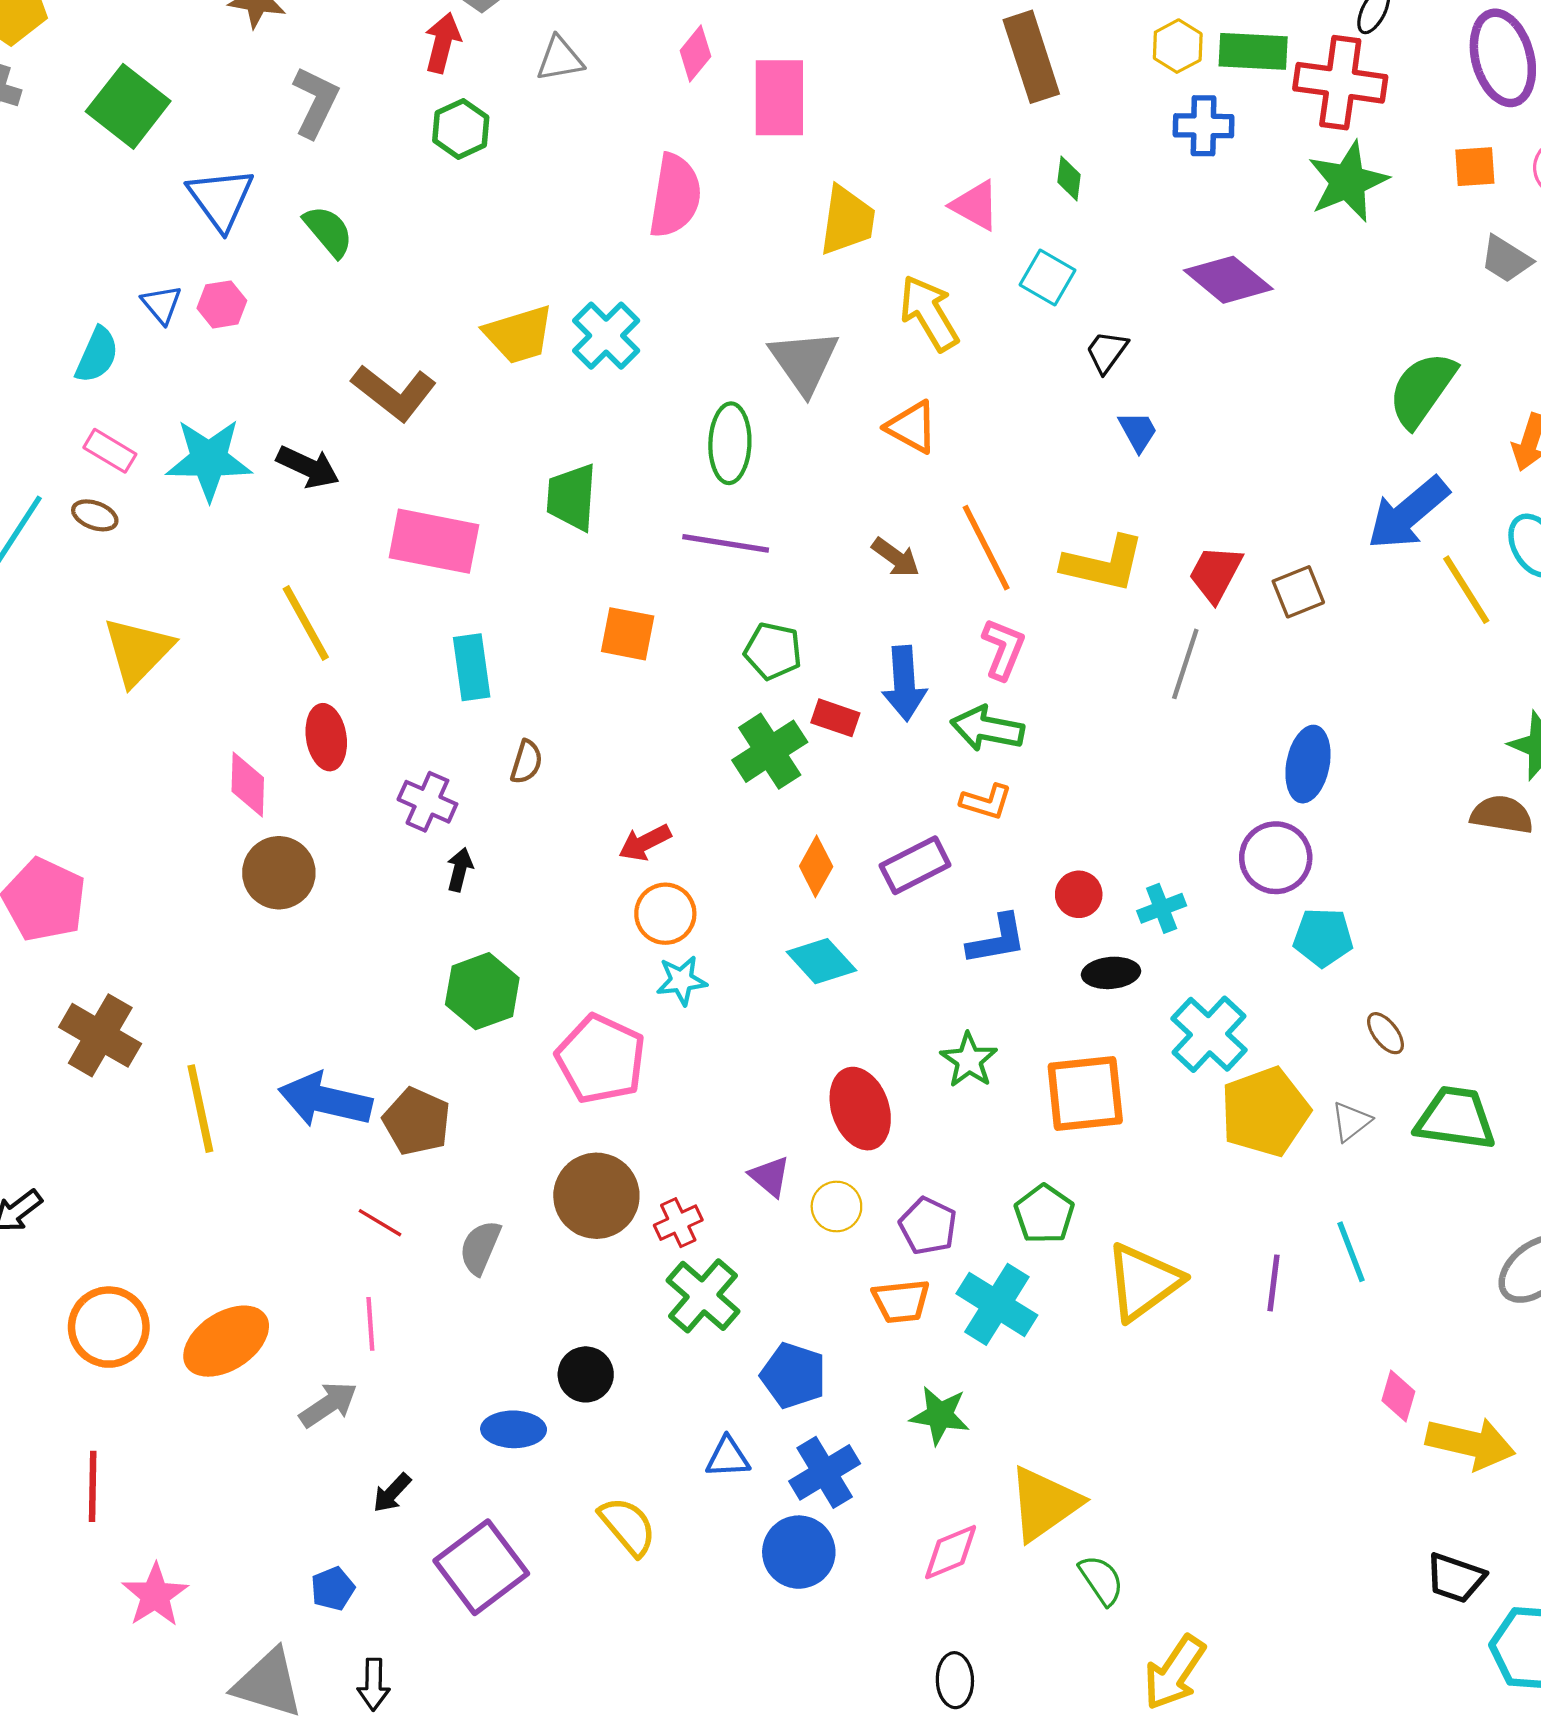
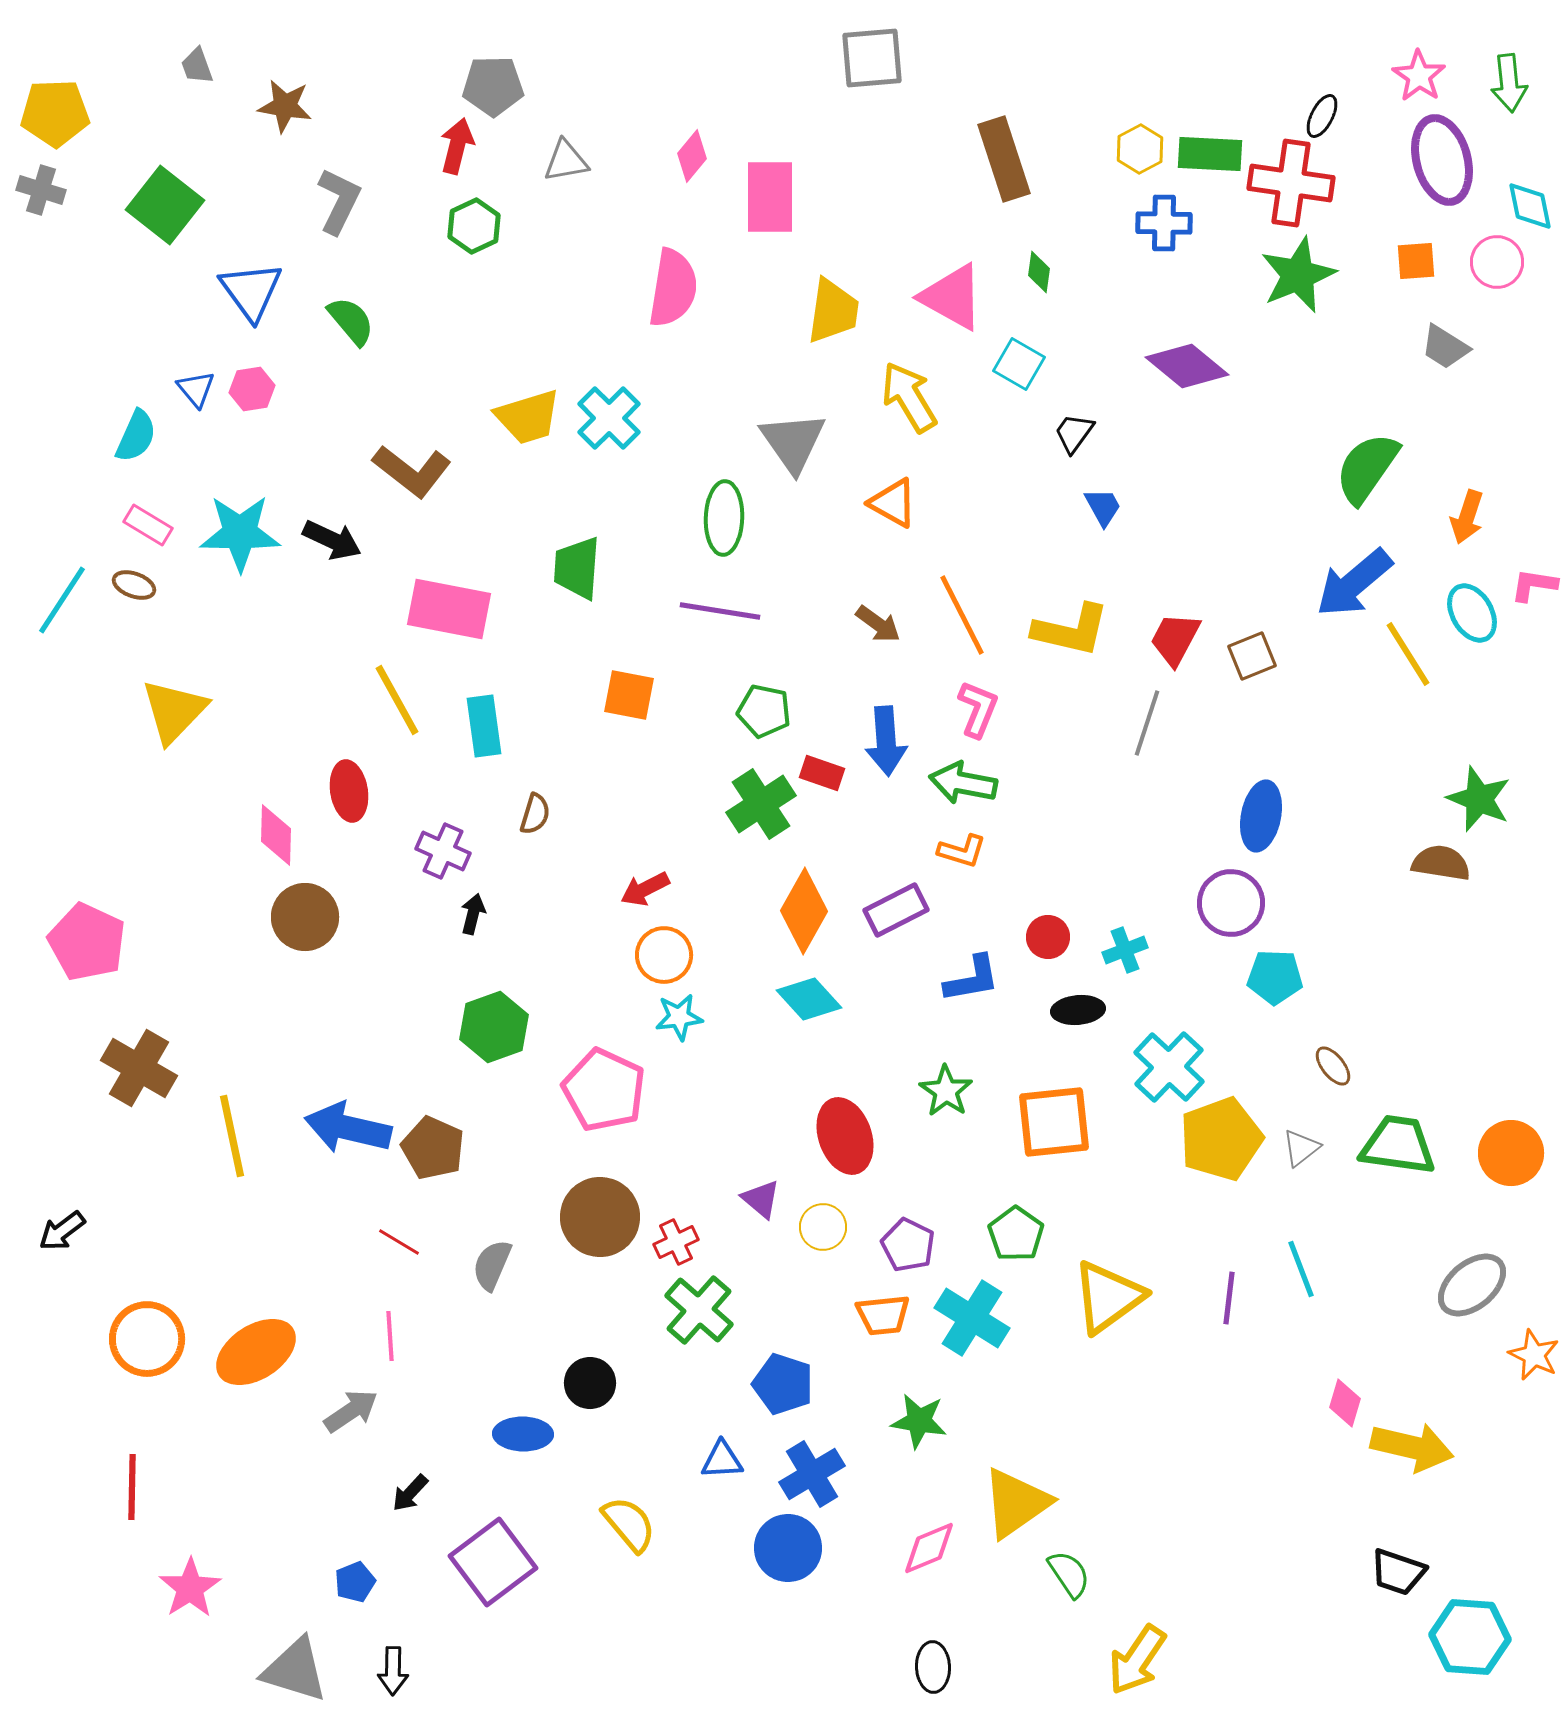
pink triangle: (975, 205) -> (952, 297), size x1.4
yellow line: (306, 623) -> (397, 700), moved
orange diamond: (816, 866) -> (804, 911), size x1.5

